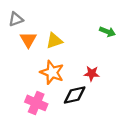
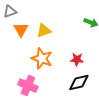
black diamond: (75, 95) -> (79, 83), moved

